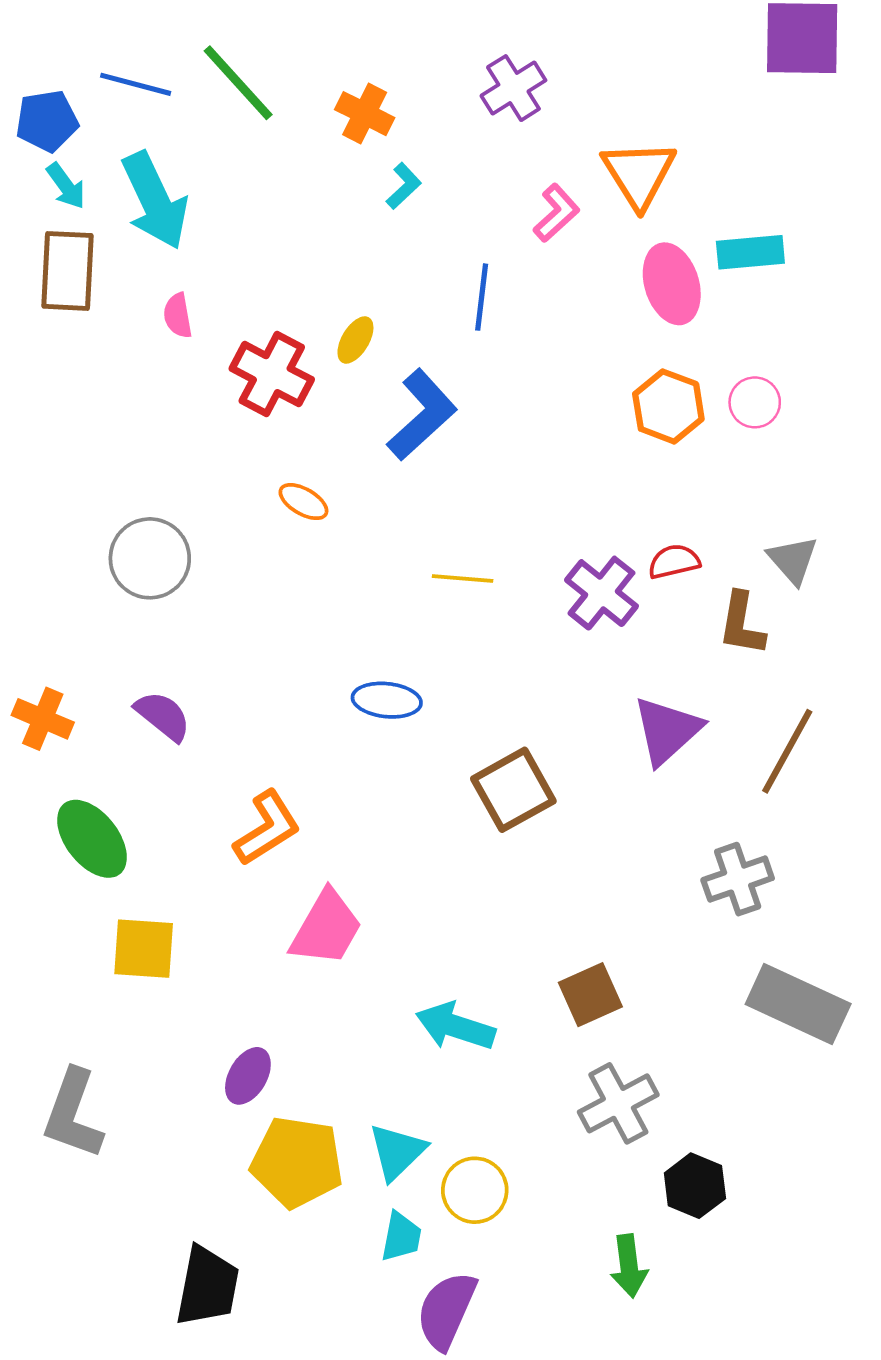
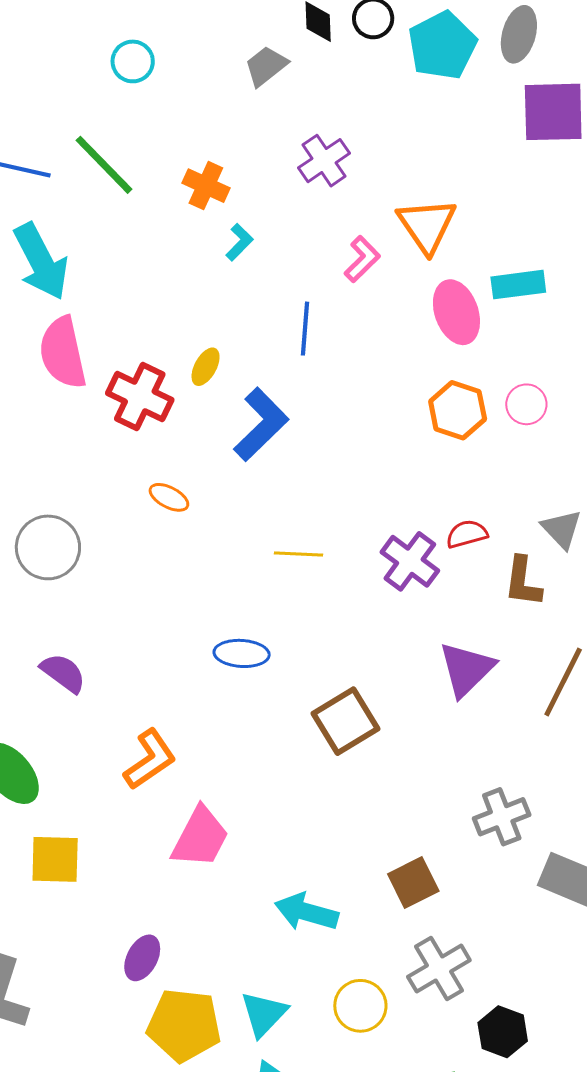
pink semicircle: (178, 316) -> (63, 353), size x2.0
gray cross: (738, 879) -> (502, 817), moved
yellow circle: (475, 1190) -> (360, 1006), moved

